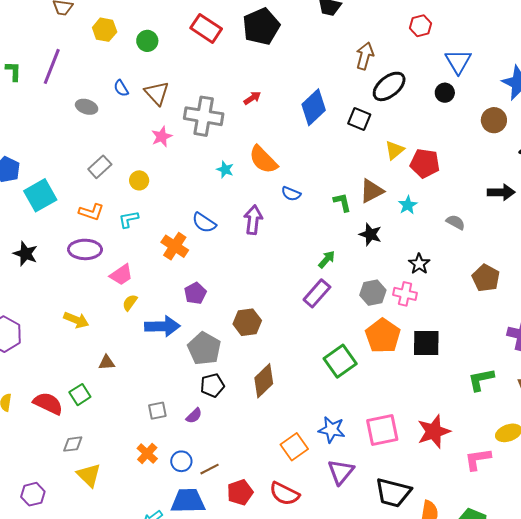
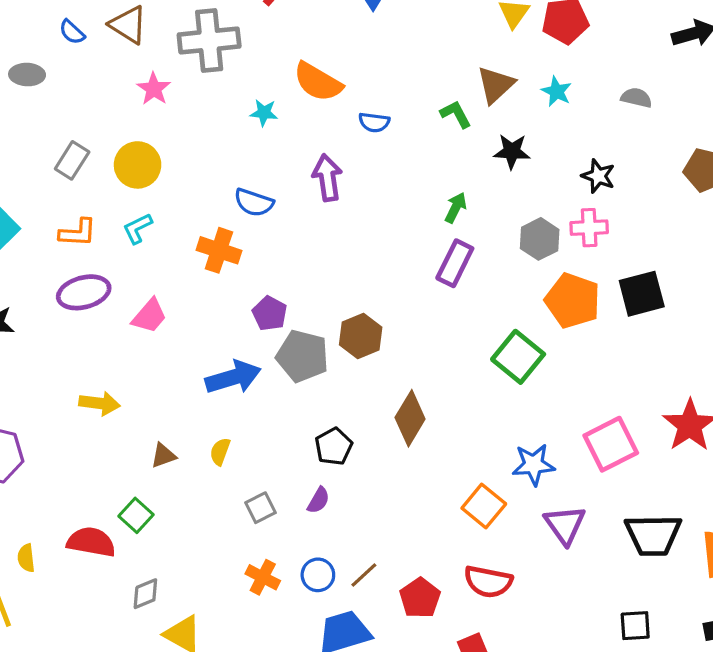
yellow circle: (139, 180) -> (138, 165), size x1.5
yellow semicircle: (130, 303) -> (220, 452), moved
gray pentagon: (204, 349) -> (302, 356), moved

